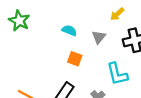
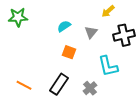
green star: (19, 21) -> (18, 17), turned -30
cyan semicircle: (69, 30) -> (64, 26), turned -56

